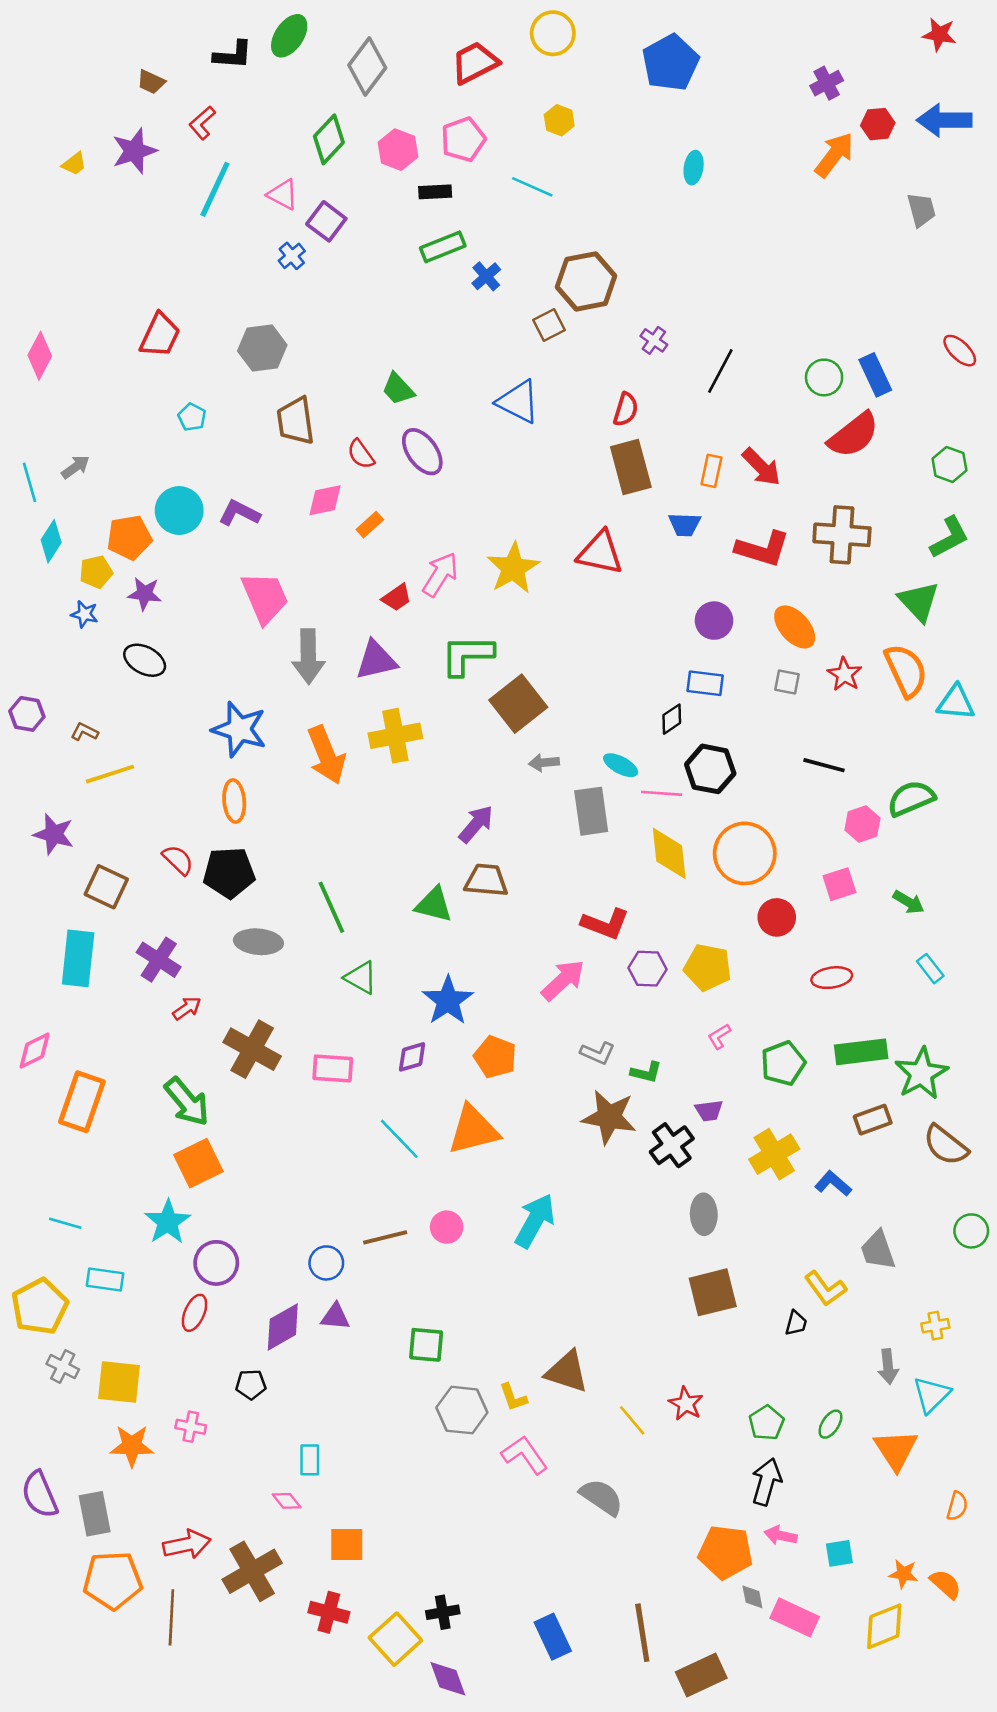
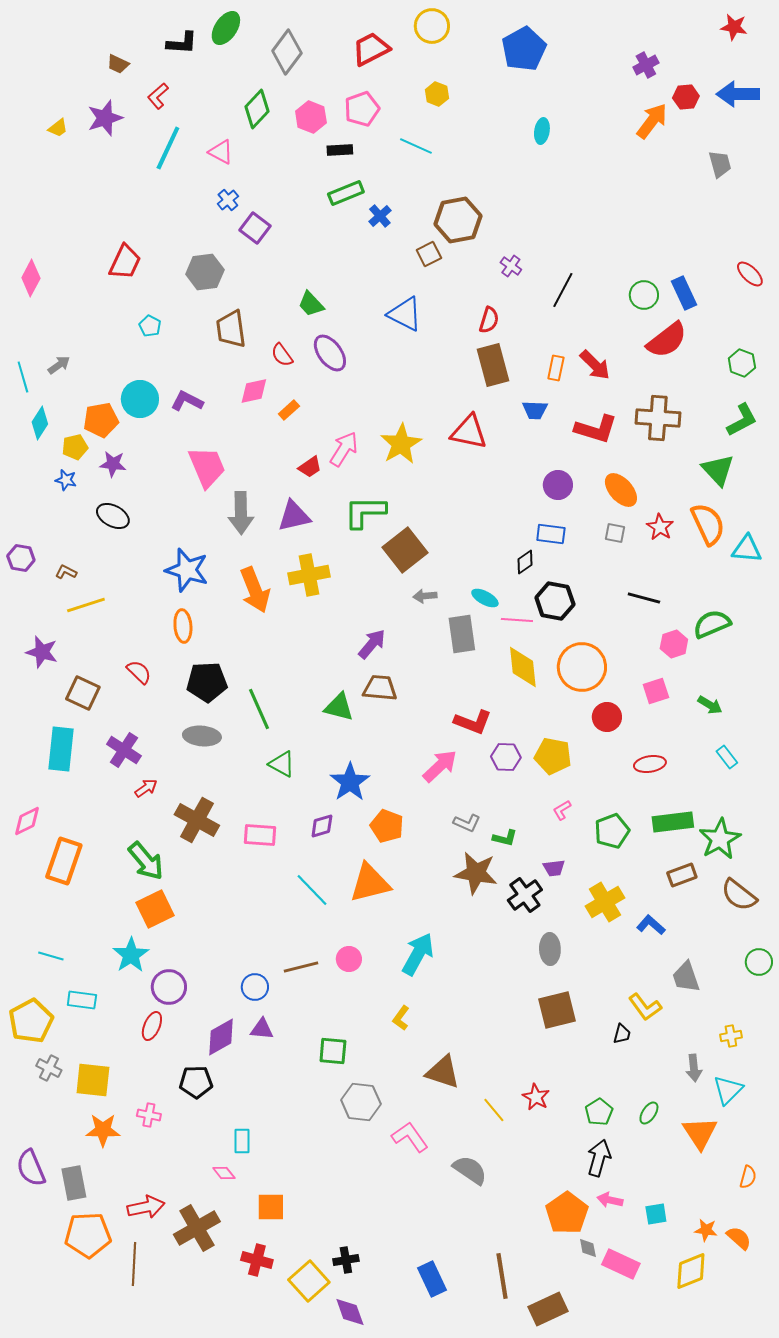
purple square: (326, 221) -> (255, 228), moved
black pentagon: (229, 873) -> (207, 682), moved
black pentagon: (251, 1384) -> (196, 1082), size x1.4
yellow L-shape: (513, 1397) -> (401, 1018), moved, turned 55
orange pentagon: (726, 1552) -> (567, 1213), turned 30

